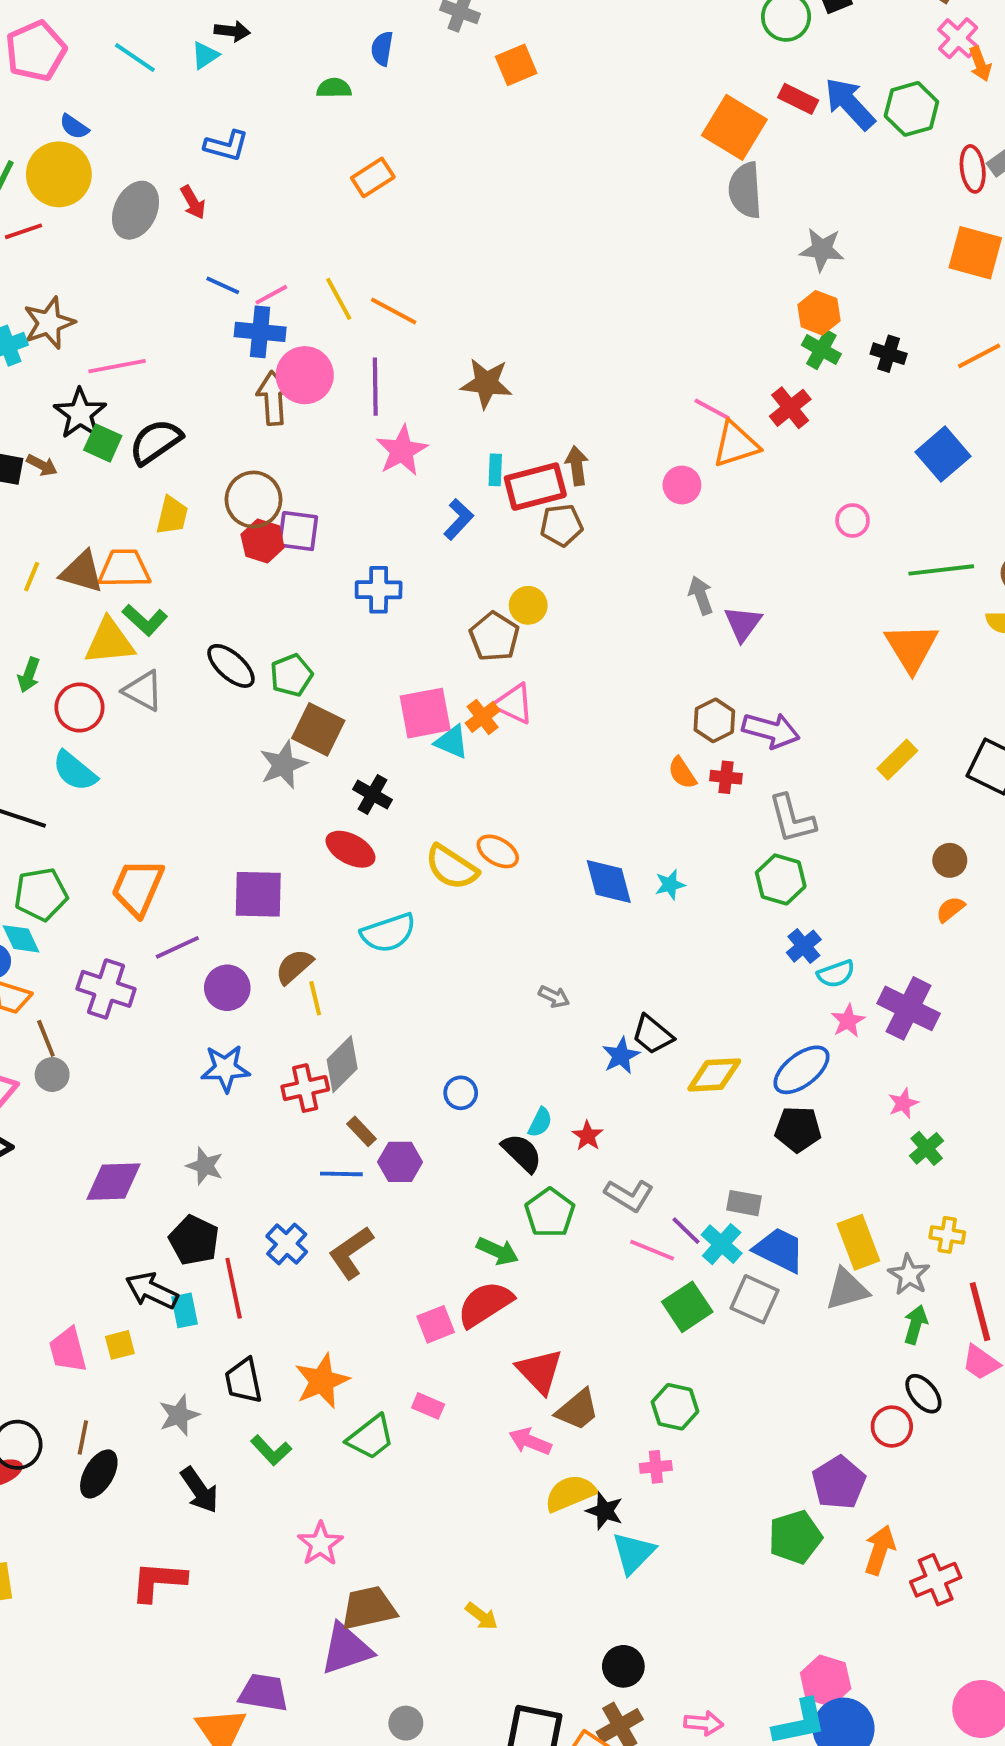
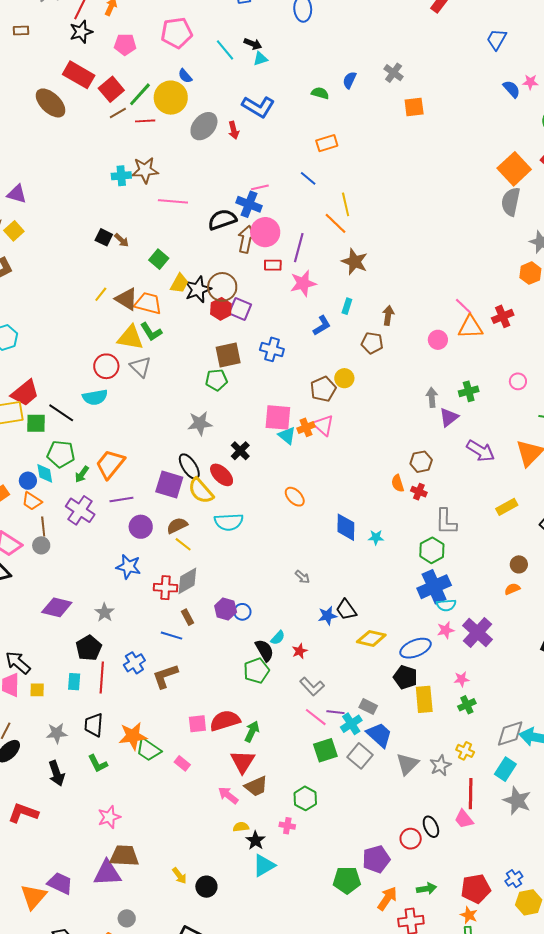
black arrow: (232, 31) -> (253, 44), moved
blue L-shape: (226, 146) -> (258, 107), size x1.4
blue line: (223, 285) -> (308, 178), moved
yellow line: (339, 299) -> (346, 204), moved
orange line: (394, 311) -> (335, 223), moved
green cross: (821, 350) -> (469, 391), moved, turned 30
black star: (80, 414) -> (198, 289), moved
black semicircle: (155, 442) -> (222, 220), moved
green square: (103, 443) -> (159, 259), moved
red rectangle: (535, 487) -> (273, 265), moved, size x0.6
black ellipse: (231, 666) -> (189, 466), moved
green arrow: (29, 675) -> (82, 474), moved
brown square: (318, 729) -> (228, 355), moved, turned 36
purple arrow: (771, 730) -> (481, 451), moved
cyan semicircle: (75, 771) -> (95, 397), turned -65
yellow semicircle: (452, 867) -> (201, 491), moved
blue cross: (804, 946) -> (434, 587), size x1.8
yellow line: (315, 998) -> (183, 544), turned -54
purple hexagon: (400, 1162) -> (226, 609), moved
green pentagon: (550, 1213) -> (256, 671), moved
purple line: (686, 1231) -> (335, 712), turned -54
yellow rectangle: (858, 1242) -> (424, 699), moved
green arrow: (498, 1251) -> (252, 731), moved, turned -105
gray triangle: (847, 1289) -> (407, 764), turned -45
black arrow: (152, 1291) -> (18, 663), moved
green arrow: (916, 1325) -> (426, 889), moved, turned 48
green trapezoid: (371, 1437) -> (148, 750), moved, turned 56
yellow semicircle: (570, 1493) -> (241, 827), size x0.6
black circle: (623, 1666) -> (206, 887), moved

